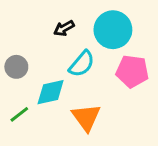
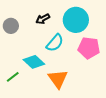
gray circle: (16, 67) -> (11, 26), moved
cyan diamond: (51, 92) -> (34, 62), turned 55

